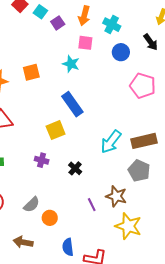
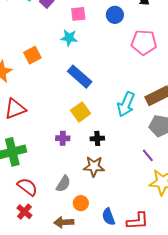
yellow square: (56, 130) -> (81, 112), moved
black cross: (75, 168) -> (97, 138), turned -32
brown star: (116, 196) -> (94, 166), moved
purple line: (92, 205) -> (148, 155), moved
orange circle: (50, 218) -> (81, 203), moved

